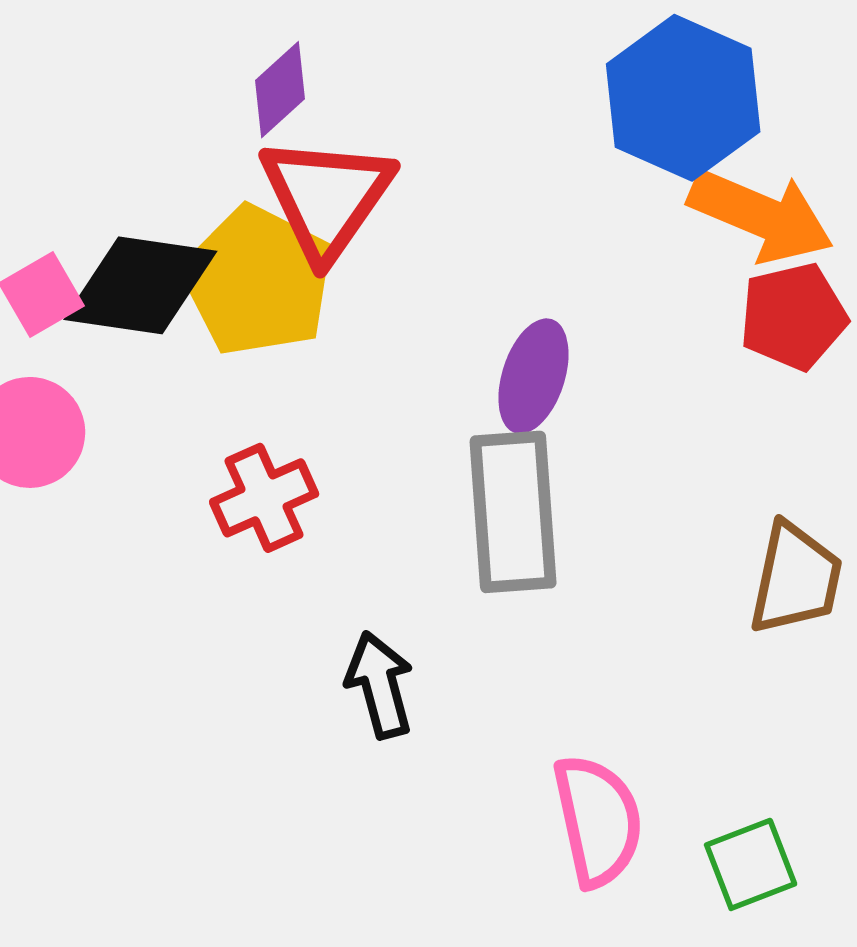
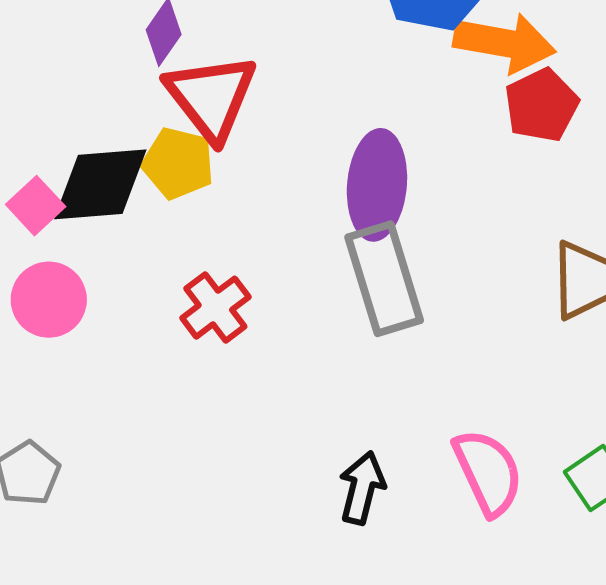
yellow pentagon: (258, 281) -> (178, 163), size x0.7
purple ellipse: (533, 376) -> (377, 185), size x1.4
black arrow: (380, 685) -> (362, 488), moved, turned 42

